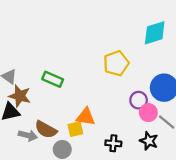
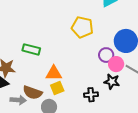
yellow pentagon: (116, 63) -> (82, 27), turned -30
orange triangle: (86, 117) -> (54, 73), moved
black star: (149, 141) -> (112, 82), moved

